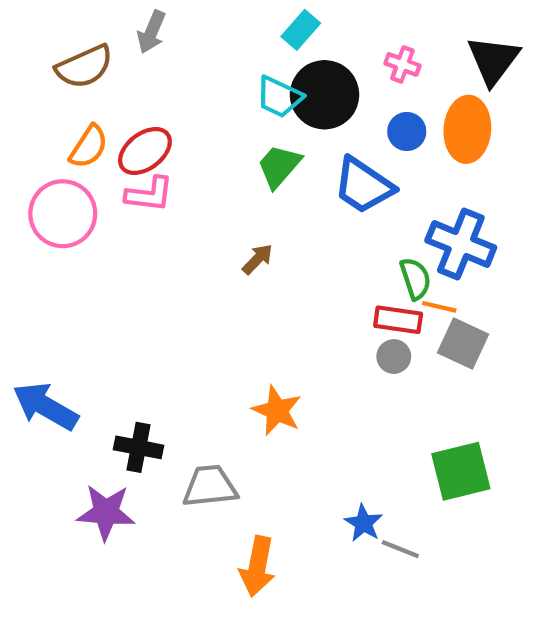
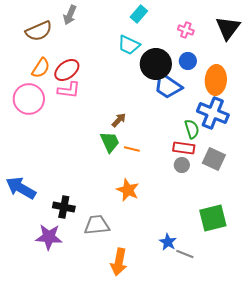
black circle: (325, 95) -> (156, 64), moved
orange ellipse: (467, 129) -> (216, 80), moved
green trapezoid: (279, 166) -> (110, 142), moved, turned 115
orange line: (439, 307) -> (132, 149), moved

